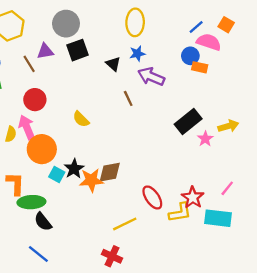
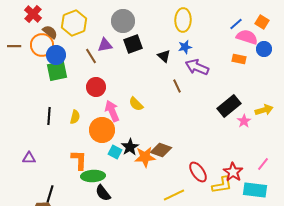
blue circle: (190, 56) -> (264, 49), moved
pink arrow: (27, 127) -> (112, 111), moved
brown diamond: (110, 172) -> (161, 150), turned 30

